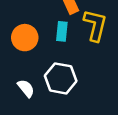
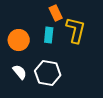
white semicircle: (26, 88) -> (20, 72), moved

